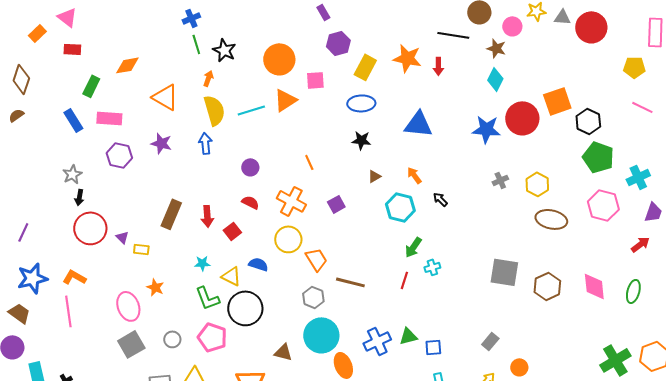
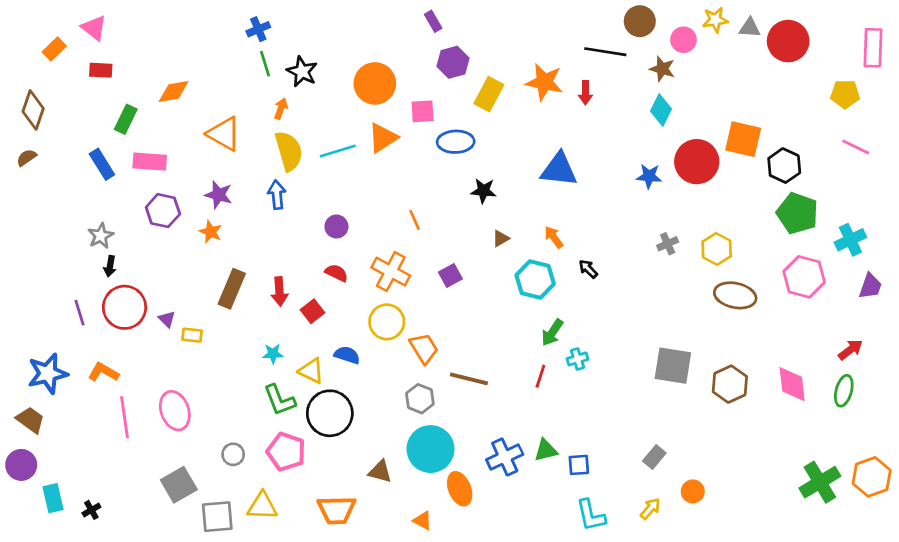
orange square: (557, 101) -> (743, 139), turned 32
blue ellipse: (361, 103) -> (456, 142), moved
blue star: (486, 129) -> (649, 176), size x0.7
purple line: (23, 232) -> (79, 313), moved, turned -42
red arrow: (640, 244) -> (850, 350), moved
orange star: (155, 287) -> (211, 232), moved
pink line: (68, 311) -> (125, 417), moved
gray square: (131, 344) -> (179, 485), moved

